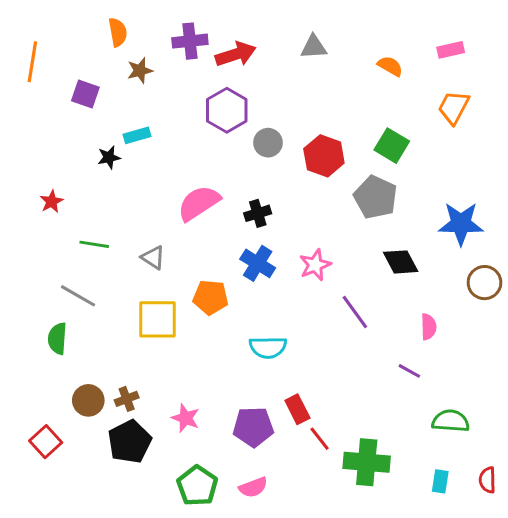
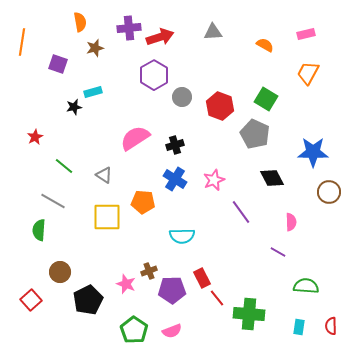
green line: (94, 244) -> (64, 166), turned 30
brown cross: (127, 399) -> (149, 271), moved

